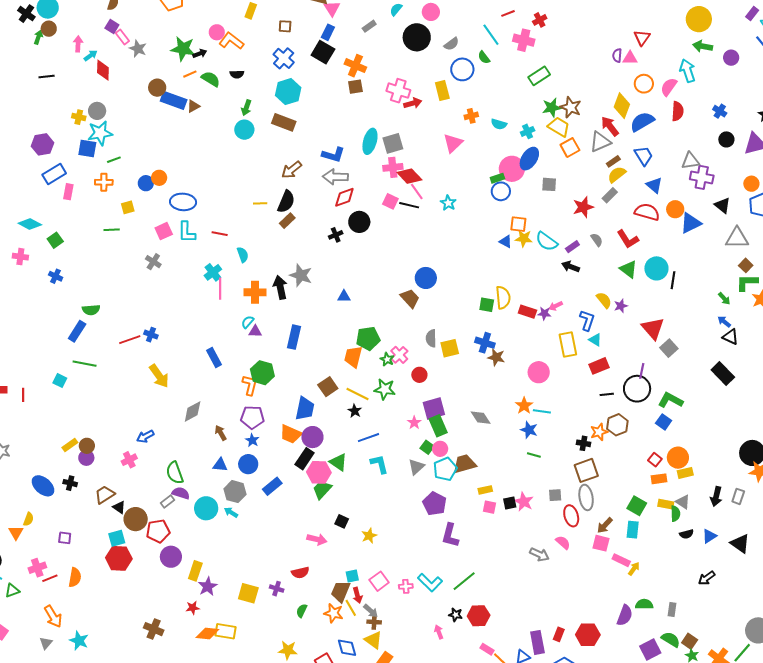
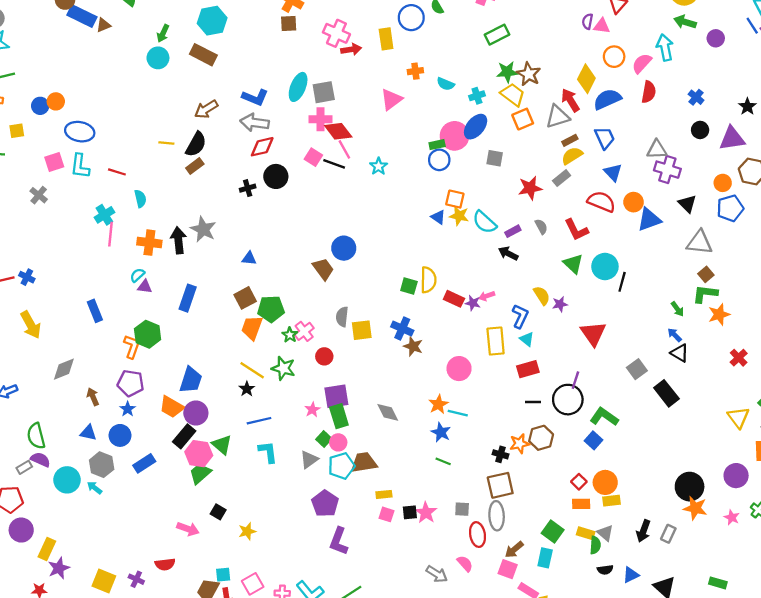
gray square: (669, 348) -> (637, 369), moved
brown square: (328, 387) -> (245, 298), moved

